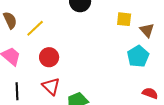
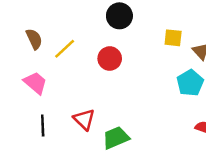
red circle: (49, 57) -> (110, 59), moved

